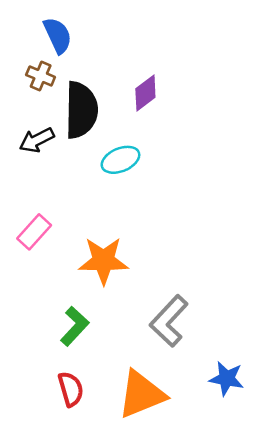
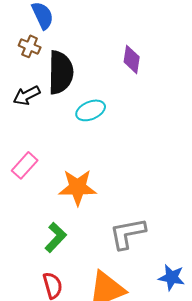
purple diamond: (145, 93) -> (132, 59), moved, turned -44
gray L-shape: (169, 321) -> (128, 233), turned 36

